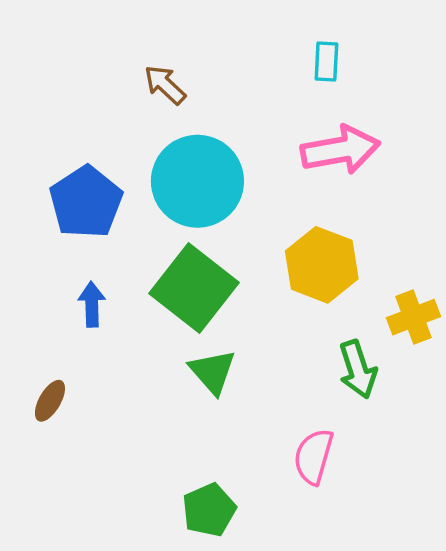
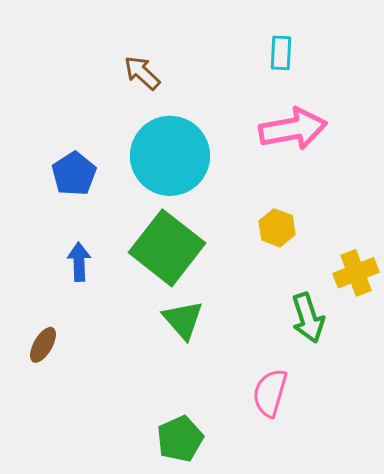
blue pentagon: (86, 202) -> (74, 174), size x0.7
yellow hexagon: (322, 265) -> (277, 228), size x0.6

